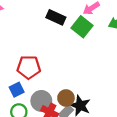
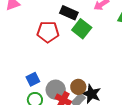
green square: (82, 27) -> (82, 29), moved
red pentagon: (29, 67) -> (48, 32), moved

